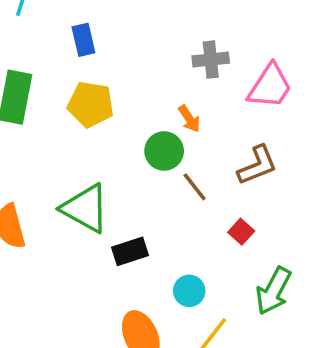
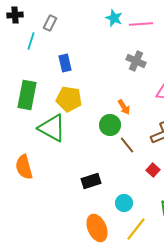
gray cross: (211, 60) -> (136, 61), moved, turned 30
green triangle: (85, 208) -> (52, 128), moved

